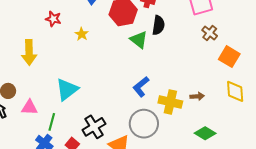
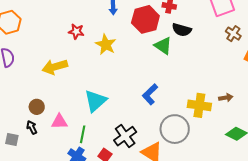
black semicircle: (158, 25) -> (182, 30), turned 102
yellow star: (82, 34) -> (106, 45), size x1.5
yellow arrow: (29, 52) -> (55, 67), turned 80
blue L-shape: (141, 87) -> (150, 94), moved

